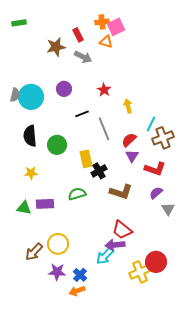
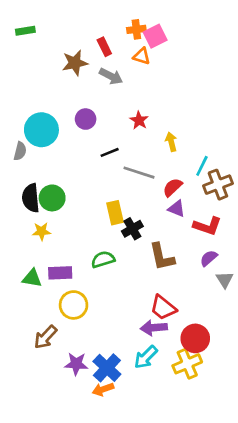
gray semicircle: (15, 95) -> (20, 151), moved
gray line: (104, 129) -> (139, 173), turned -50
black semicircle: (30, 136) -> (31, 198), moved
green circle: (57, 145) -> (52, 198), moved
purple triangle: (132, 156) -> (177, 209), turned -40
brown L-shape: (121, 192) -> (162, 257), turned 60
yellow circle: (58, 244) -> (74, 305), moved
cyan arrow: (105, 256) -> (146, 357), moved
red circle: (156, 262) -> (195, 338), moved
blue cross: (80, 275) -> (107, 368), size x1.5

